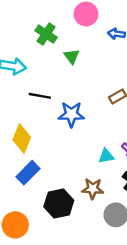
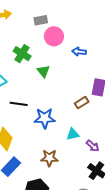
cyan triangle: (106, 156) -> (73, 134), moved
brown star: (93, 189) -> (49, 158), moved

